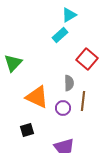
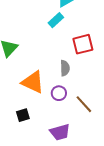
red square: (87, 59) -> (83, 44), turned 35
brown line: (83, 101) -> (84, 104), moved, turned -48

